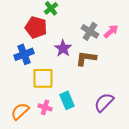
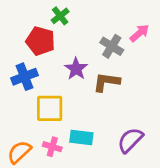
pink arrow: (111, 31) -> (140, 33), moved
cyan rectangle: (67, 100) -> (81, 137), turned -60

